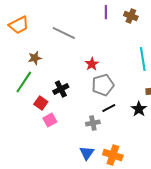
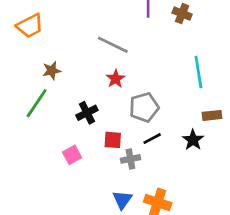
gray line: (64, 33) -> (113, 45), moved
red star: (92, 64) -> (116, 79), moved
red square: (41, 103) -> (113, 140), moved, turned -32

